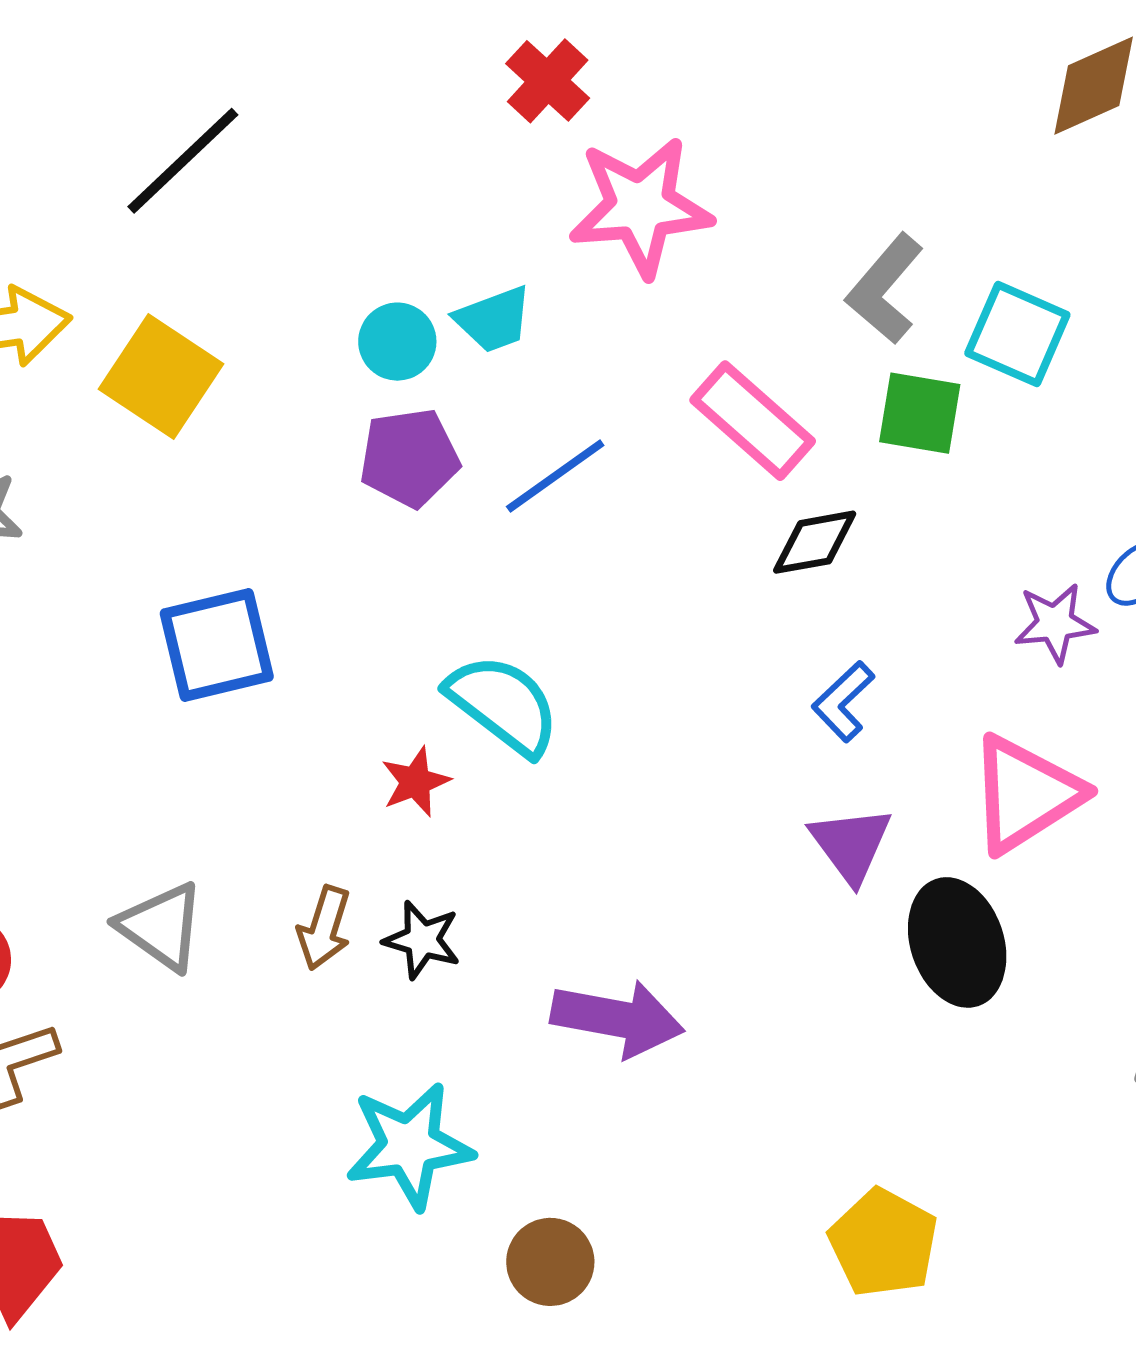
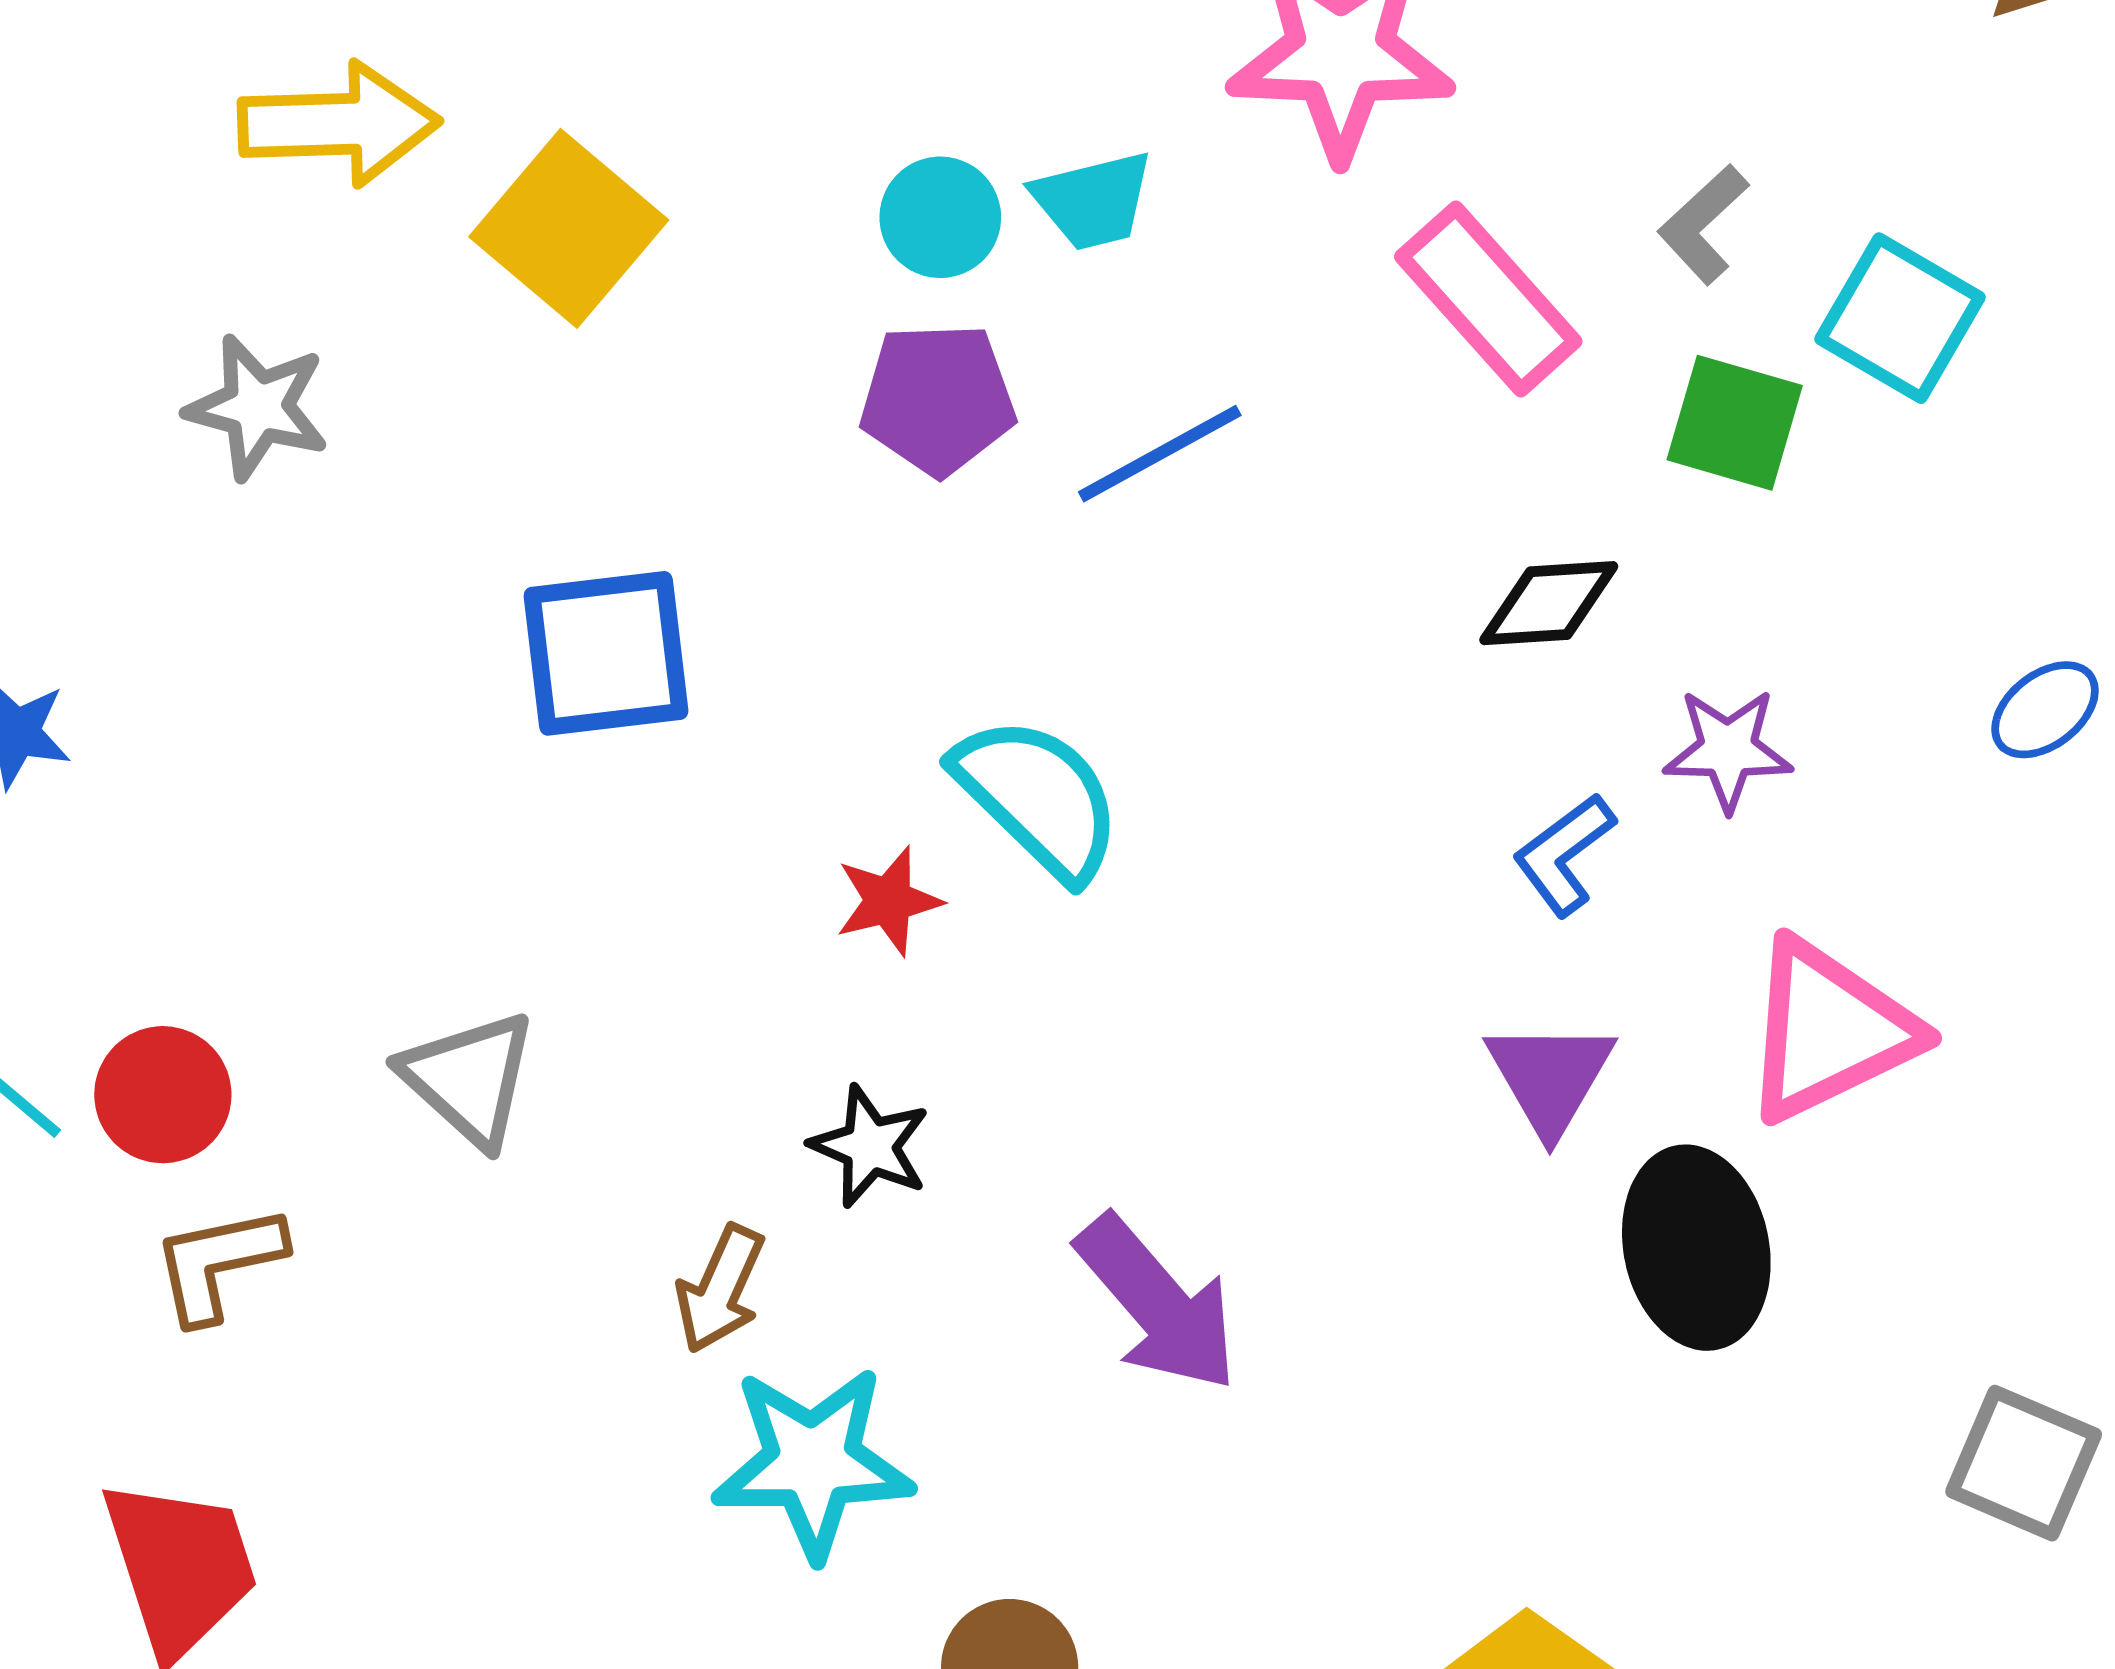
gray L-shape: (885, 289) -> (1703, 224), size x0.7
pink rectangle: (753, 421) -> (1488, 299), moved
purple star: (1055, 623) -> (1728, 750), moved
brown arrow: (324, 928) -> (720, 1289), moved
purple arrow: (617, 1019) -> (1158, 1303), turned 32

